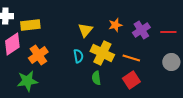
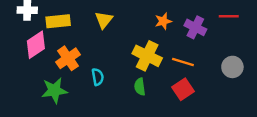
yellow triangle: (85, 30) -> (104, 20), moved
purple cross: (141, 30) -> (195, 27), turned -30
red line: (168, 32) -> (229, 16), moved
cyan semicircle: (78, 56) -> (98, 77), moved

